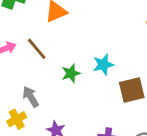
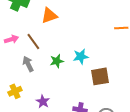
gray arrow: (31, 97) -> (28, 64), moved

